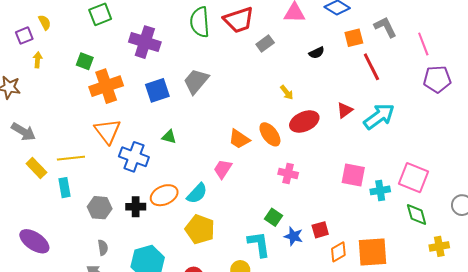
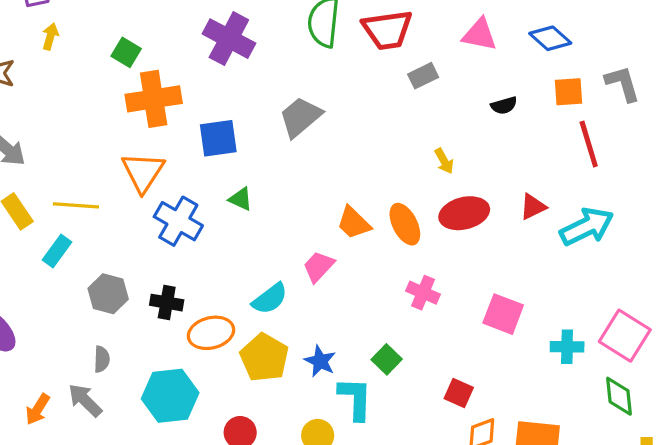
blue square: (157, 90) -> (218, 138), moved
pink square: (353, 175) -> (503, 314), moved
cyan rectangle: (65, 188) -> (57, 251), turned 36
orange ellipse: (164, 195) -> (211, 333), moved
red square: (320, 230) -> (459, 393), turned 30
blue star: (293, 236) -> (320, 361), moved

